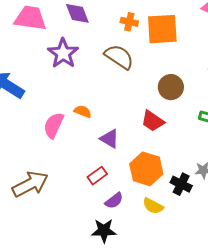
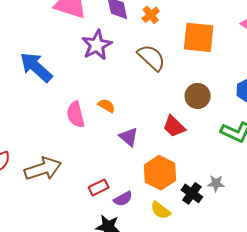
orange cross: (129, 22) -> (151, 15), moved, turned 30
pink semicircle: (54, 125) -> (76, 114), turned -48
red rectangle: (97, 176) -> (99, 187), moved

